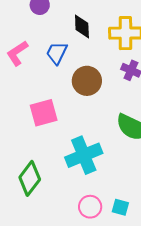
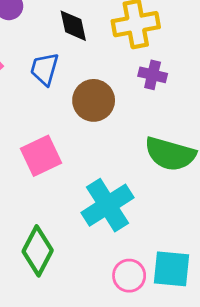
cyan square: (120, 207) -> (172, 269), size x1.6

